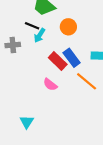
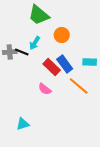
black line: (32, 26) -> (22, 52), moved
cyan triangle: (27, 122) -> (23, 124), turned 40

